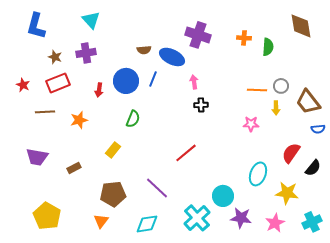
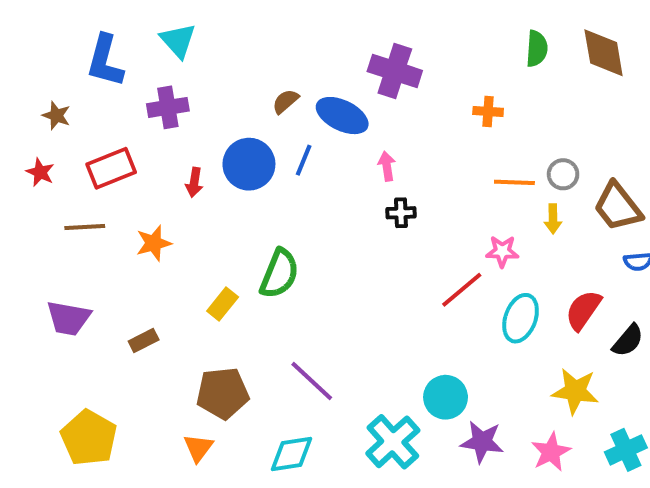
blue L-shape: (36, 26) -> (105, 61), moved
orange cross: (244, 38) -> (488, 111), moved
green semicircle: (268, 47) -> (537, 49), moved
brown semicircle: (144, 50) -> (285, 101), turned 144
brown star: (55, 57) -> (56, 116), moved
green semicircle: (133, 119) -> (279, 274), moved, size x1.4
red line: (186, 153) -> (462, 290), moved
cyan ellipse: (258, 174) -> (521, 318), moved

